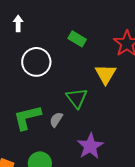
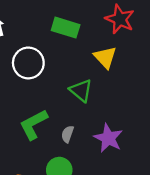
green rectangle: (77, 39) -> (66, 28), size x1.4
gray semicircle: (56, 120) -> (67, 134), moved

